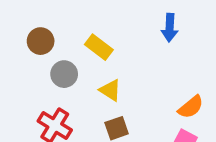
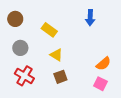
brown circle: (41, 41) -> (15, 19), moved
gray circle: (64, 74) -> (20, 48), moved

